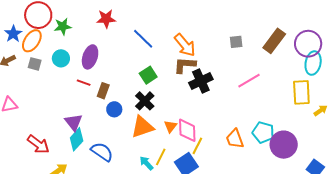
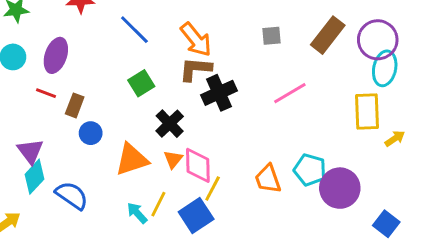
black cross: (145, 101) -> (170, 124), moved

